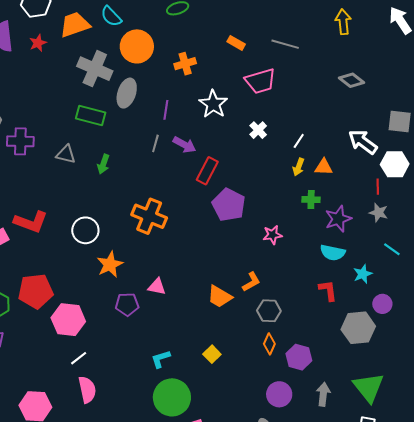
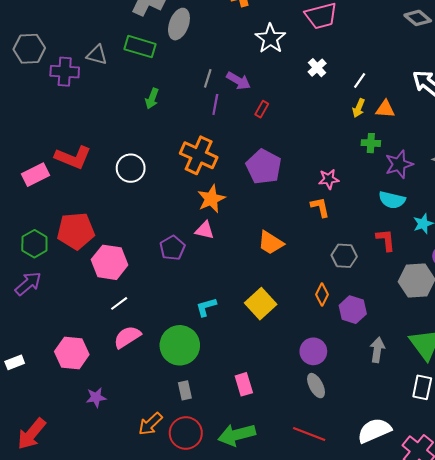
purple line: (166, 110) -> (215, 104), moved
gray triangle: (66, 154) -> (97, 55), moved
red rectangle: (207, 171) -> (262, 109), size x0.6
purple pentagon: (229, 205) -> (264, 167), moved
orange star: (110, 264) -> (211, 199), moved
orange L-shape: (251, 282) -> (320, 207), moved, turned -75
purple pentagon: (127, 304) -> (172, 248), turned -30
gray hexagon: (269, 311) -> (344, 256), moved
yellow square: (212, 354) -> (261, 304), size x1.6
pink semicircle: (87, 390) -> (127, 337), turned -112
purple circle: (279, 394) -> (313, 351), moved
green circle: (172, 397) -> (180, 345), moved

